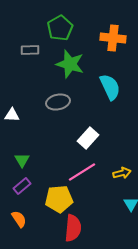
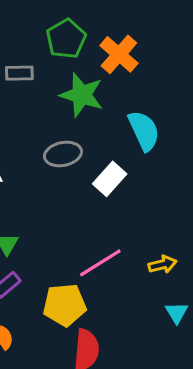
orange cross: (113, 38) -> (119, 54), moved, turned 35
white rectangle: (88, 138) -> (110, 179), moved

